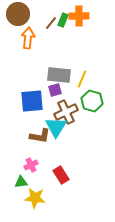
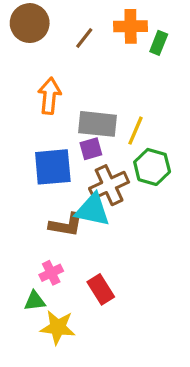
green rectangle: (63, 20) -> (159, 43), moved
orange arrow: (28, 38) -> (50, 96), moved
cyan triangle: (56, 127) -> (93, 210), turned -50

